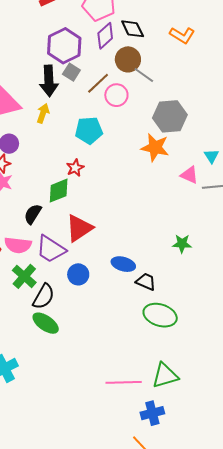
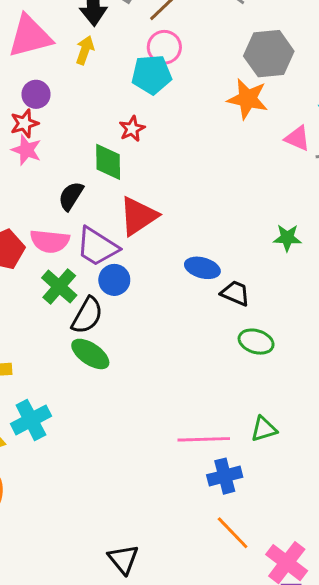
pink circle: (116, 95) -> (164, 47), moved
green diamond: (59, 191) -> (108, 162), turned -68
blue circle: (78, 274) -> (114, 280), moved
green ellipse: (160, 315) -> (256, 342), size x0.7
green triangle: (165, 376) -> (264, 429), size x0.7
blue cross: (152, 413) -> (225, 476), moved

